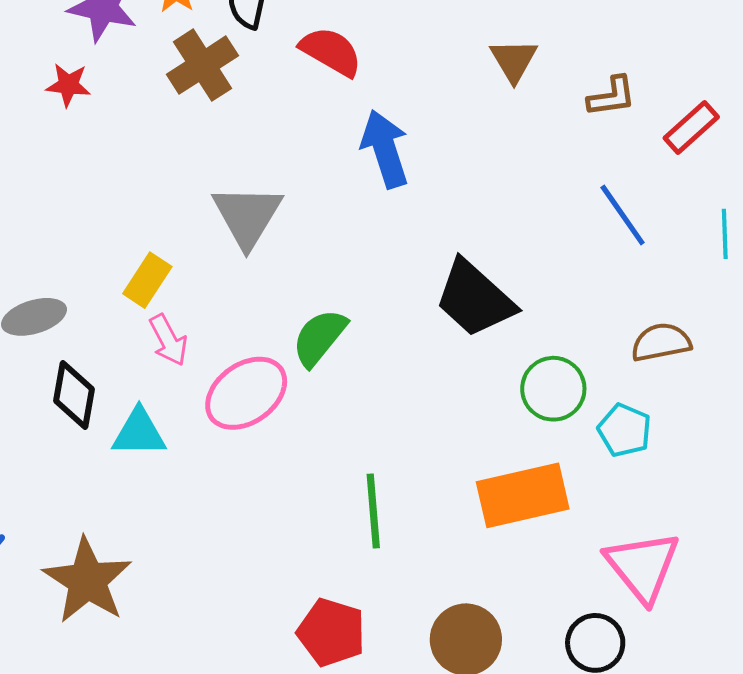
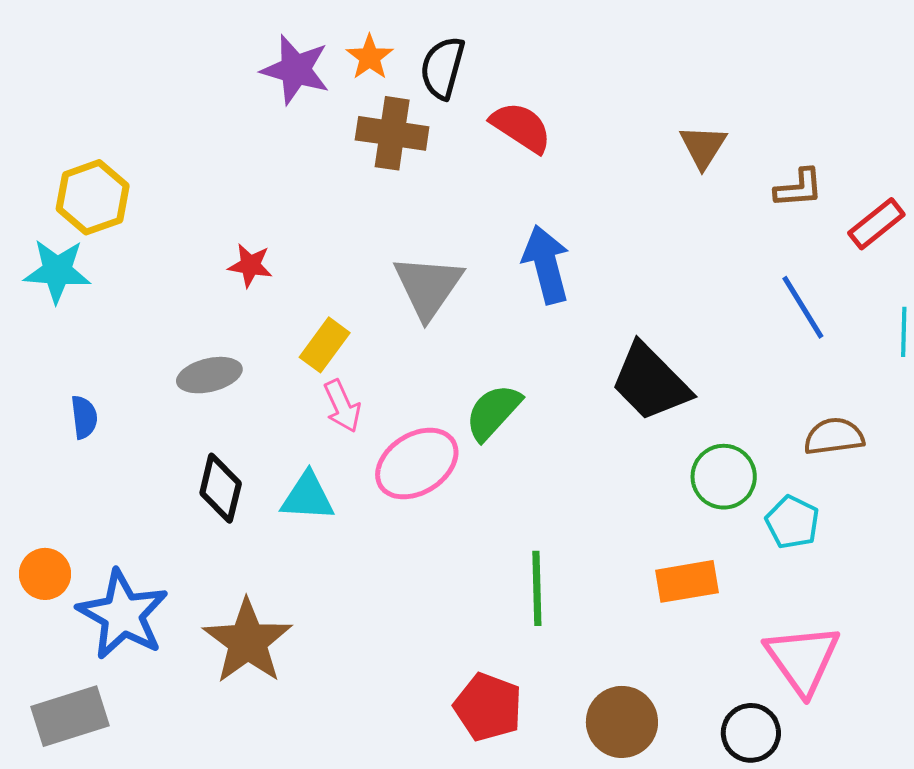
brown cross: (202, 65) -> (392, 133), turned 38
red star: (68, 85) -> (250, 265), moved
blue arrow: (385, 149) -> (546, 264), moved
black diamond: (74, 395) -> (221, 488), moved
orange rectangle: (523, 495) -> (687, 581), size x0.7

